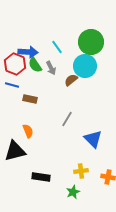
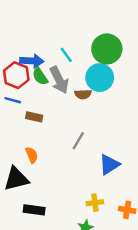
gray arrow: (51, 68) -> (59, 80), size x1.6
brown semicircle: (71, 80) -> (83, 94), turned -144
blue triangle: (93, 139) -> (109, 165), turned 42
black rectangle: (41, 177) -> (34, 210), moved

